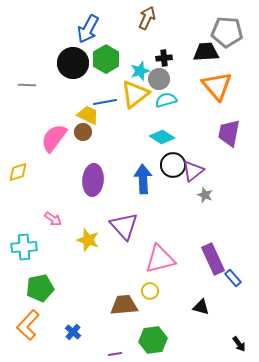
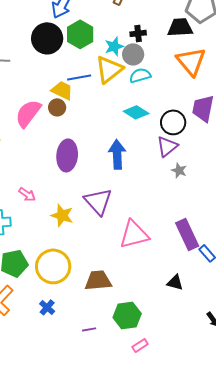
black circle: (173, 165) -> (173, 122), moved
yellow circle: (150, 291) -> (53, 266), moved, size x2.0

